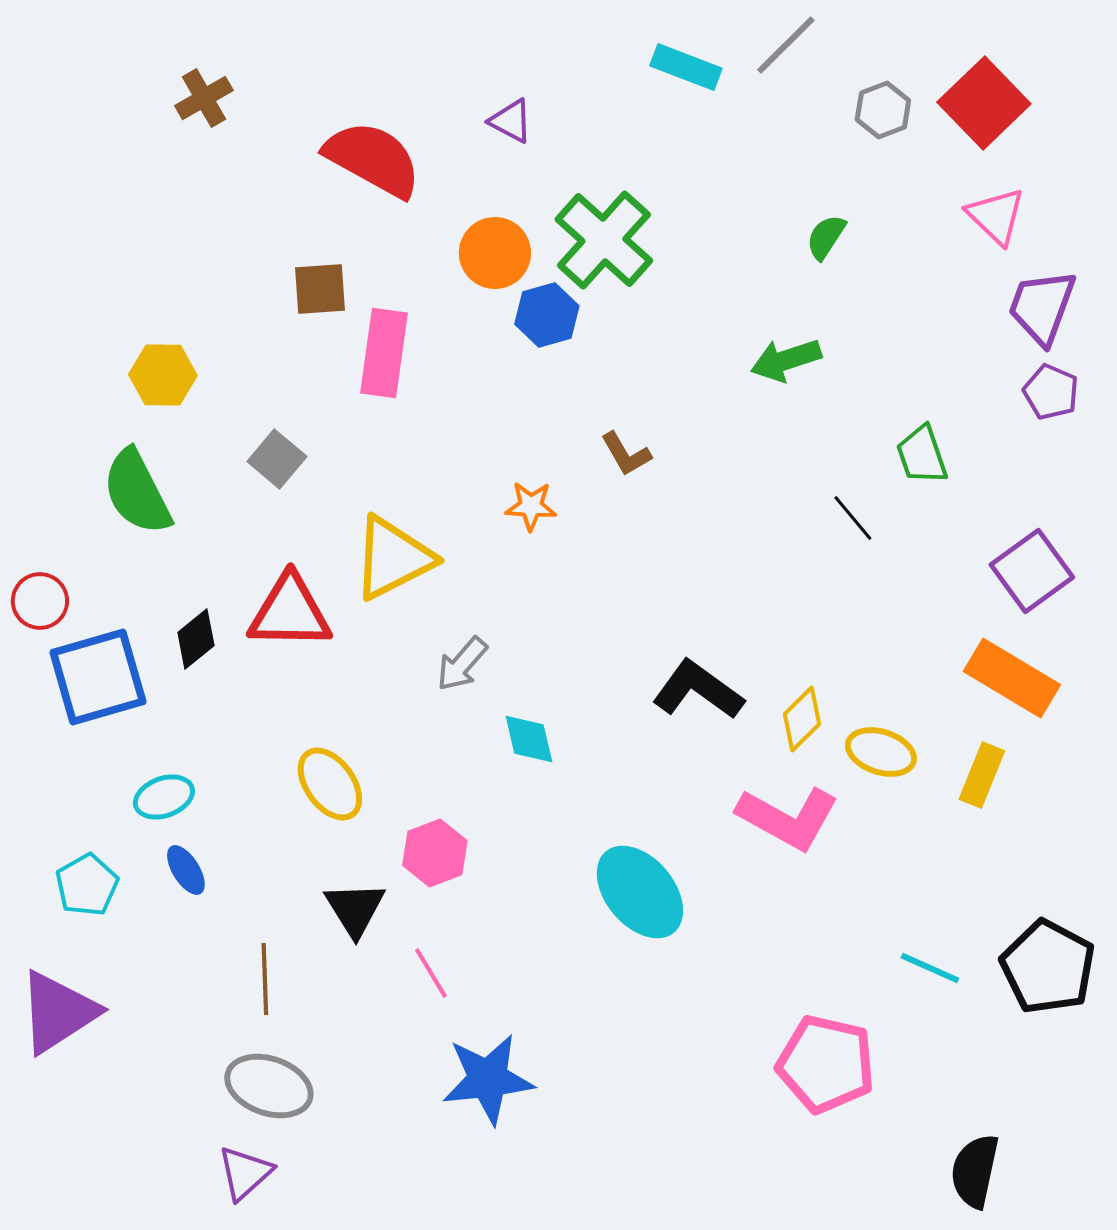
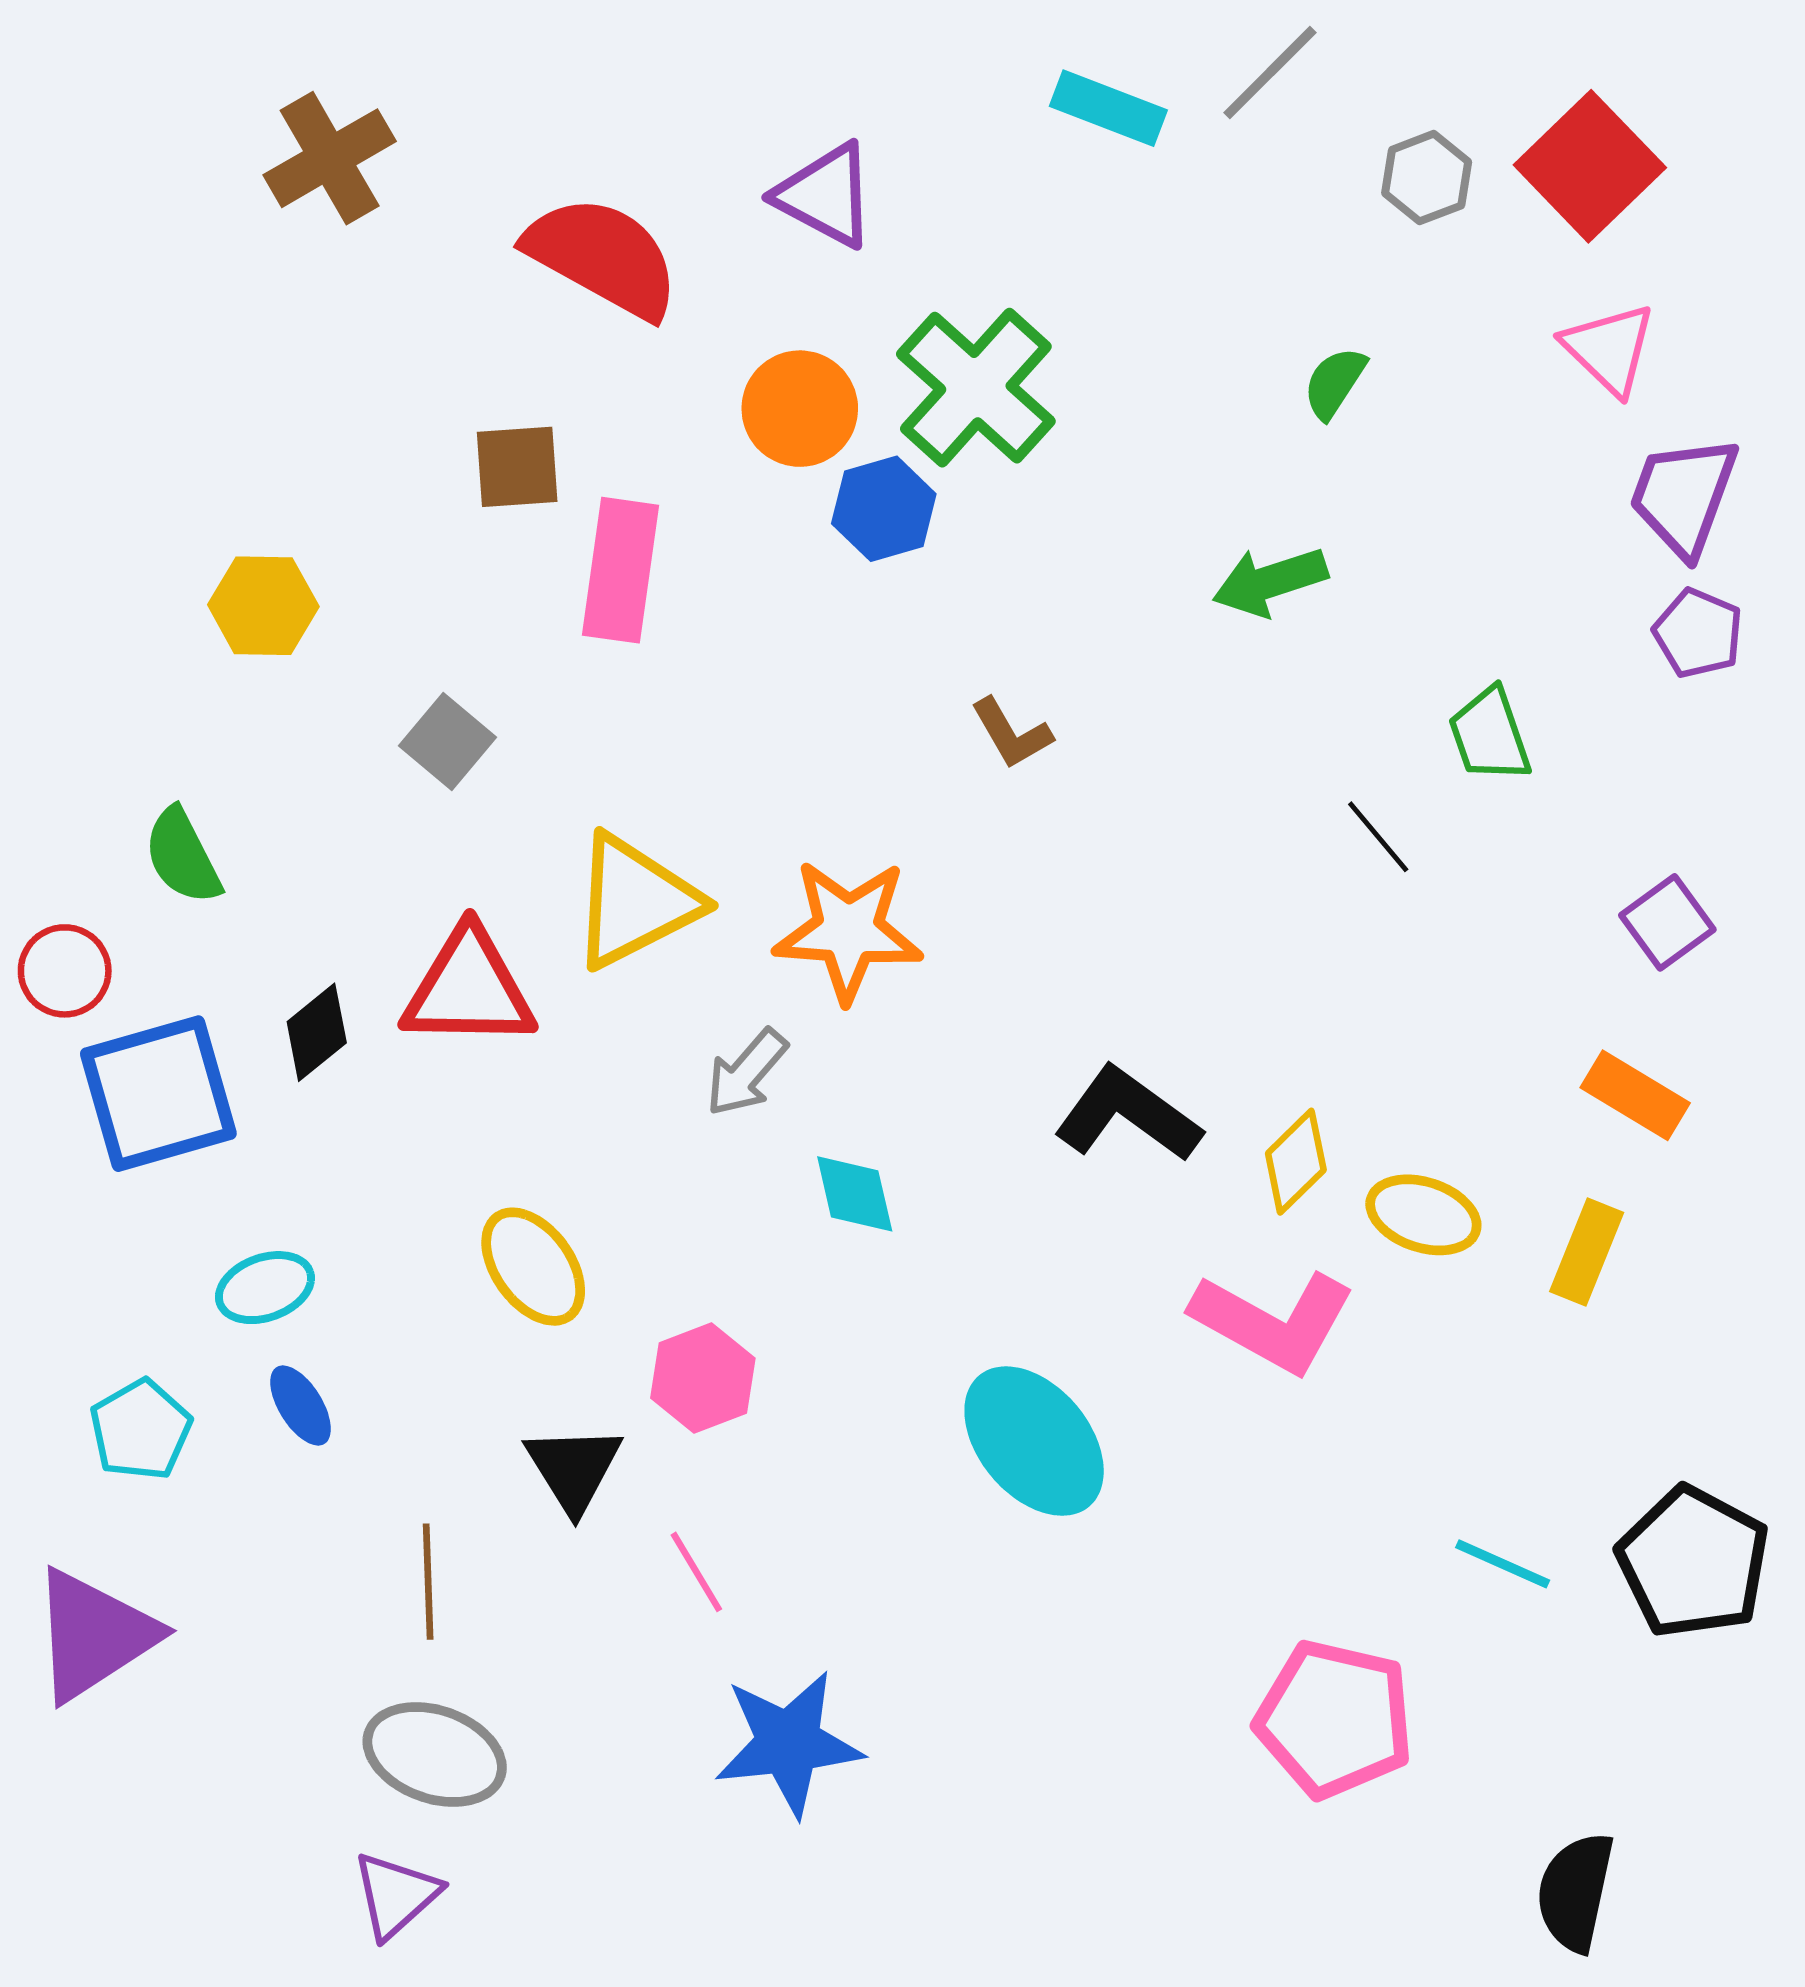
brown cross: (204, 98) -> (330, 158), size x1.4
purple triangle: (511, 121) -> (826, 195), size x1.5
green semicircle: (137, 492) -> (183, 856), moved, size x0.7
orange star: (531, 506) -> (848, 930), moved, size x1.8
purple square: (1032, 571) -> (1667, 922), size x0.7
orange rectangle: (1012, 678) -> (1635, 1095), size x0.7

